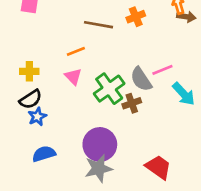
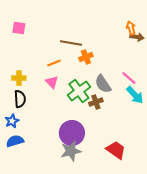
orange cross: (136, 17) -> (86, 57), moved
pink line: (162, 70) -> (129, 78), moved, turned 63
black semicircle: (31, 99) -> (20, 99), turned -60
blue star: (37, 117) -> (12, 121), moved
blue semicircle: (44, 154) -> (15, 141), moved

